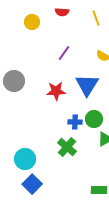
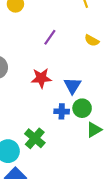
blue triangle: (87, 85) -> (72, 86), moved, size x0.7
green cross: (67, 147) -> (35, 138), moved

